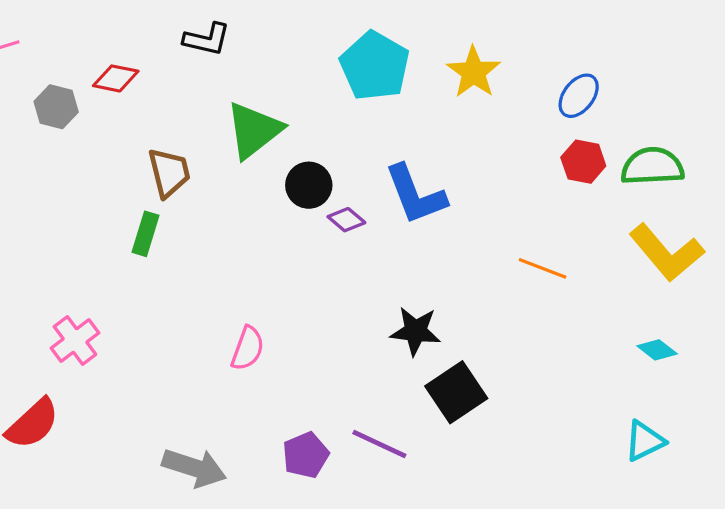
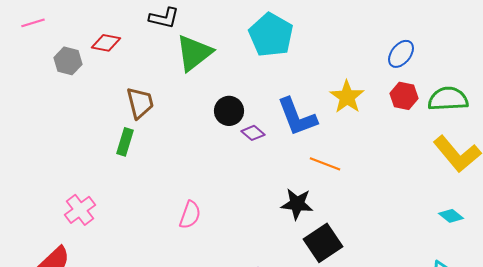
yellow star: (474, 72) -> (347, 97), moved
green triangle: (254, 130) -> (194, 53), moved
orange line: (543, 268) -> (325, 164), moved

